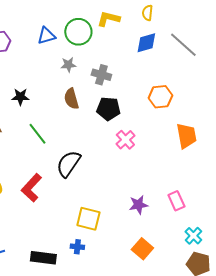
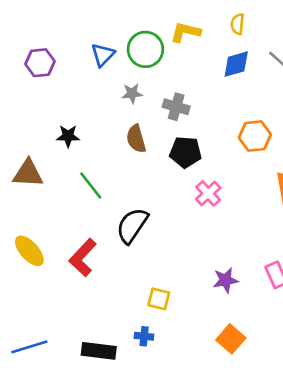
blue triangle: (46, 36) -> (103, 55), turned -30
yellow square: (88, 219) -> (159, 299), size x0.7

